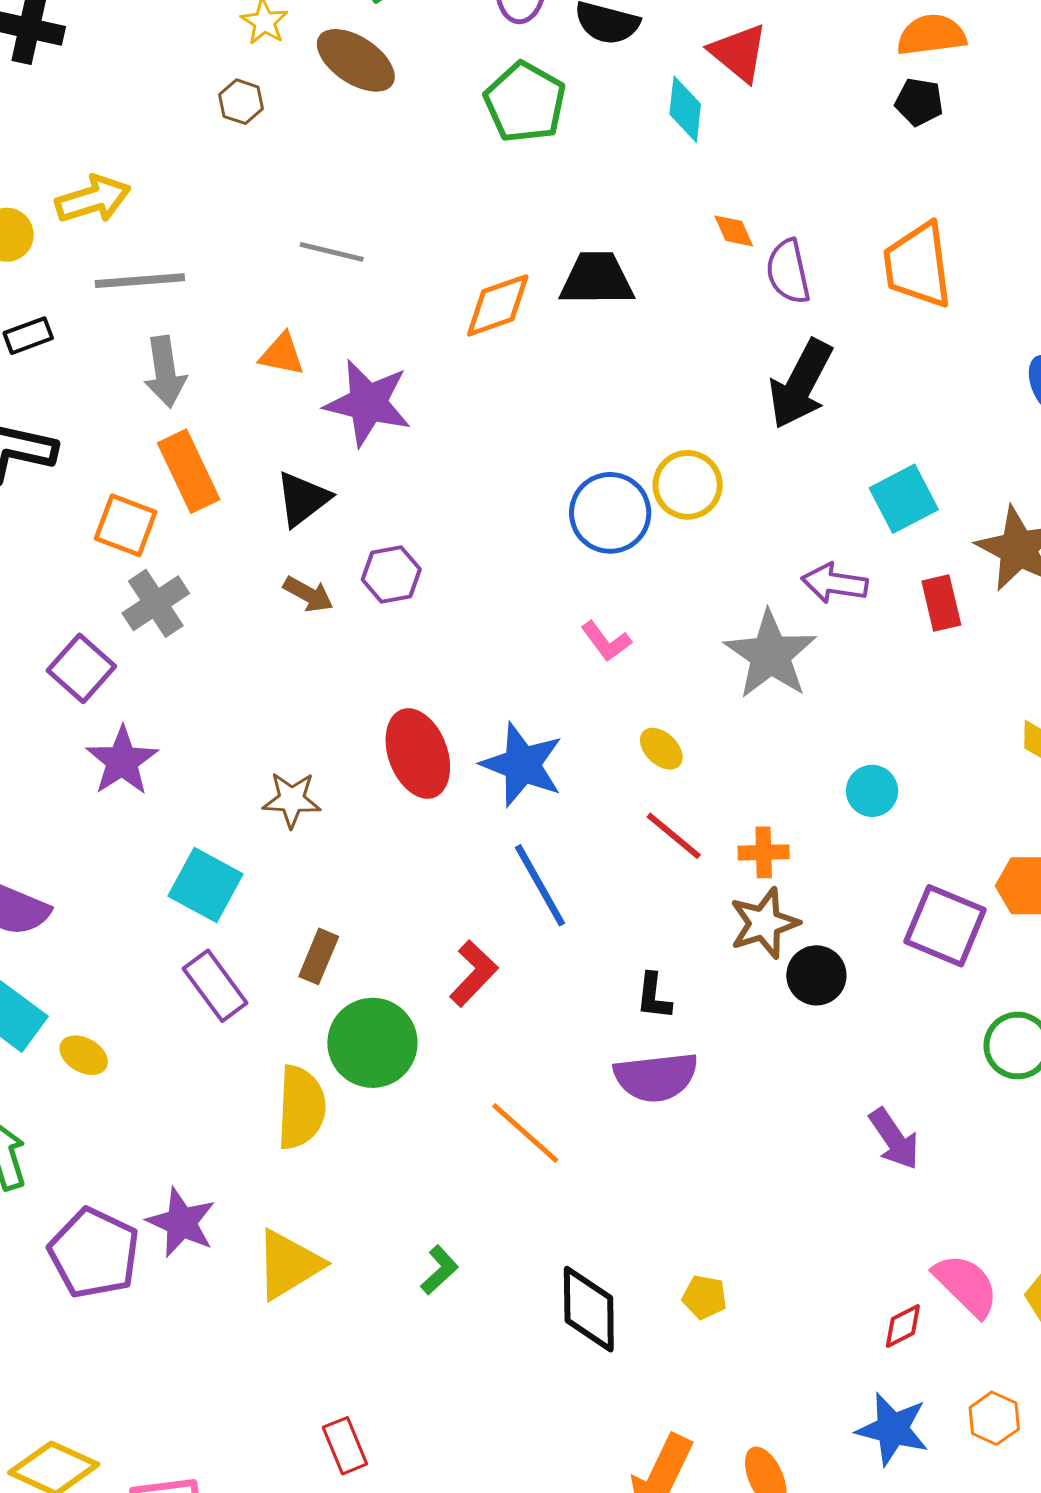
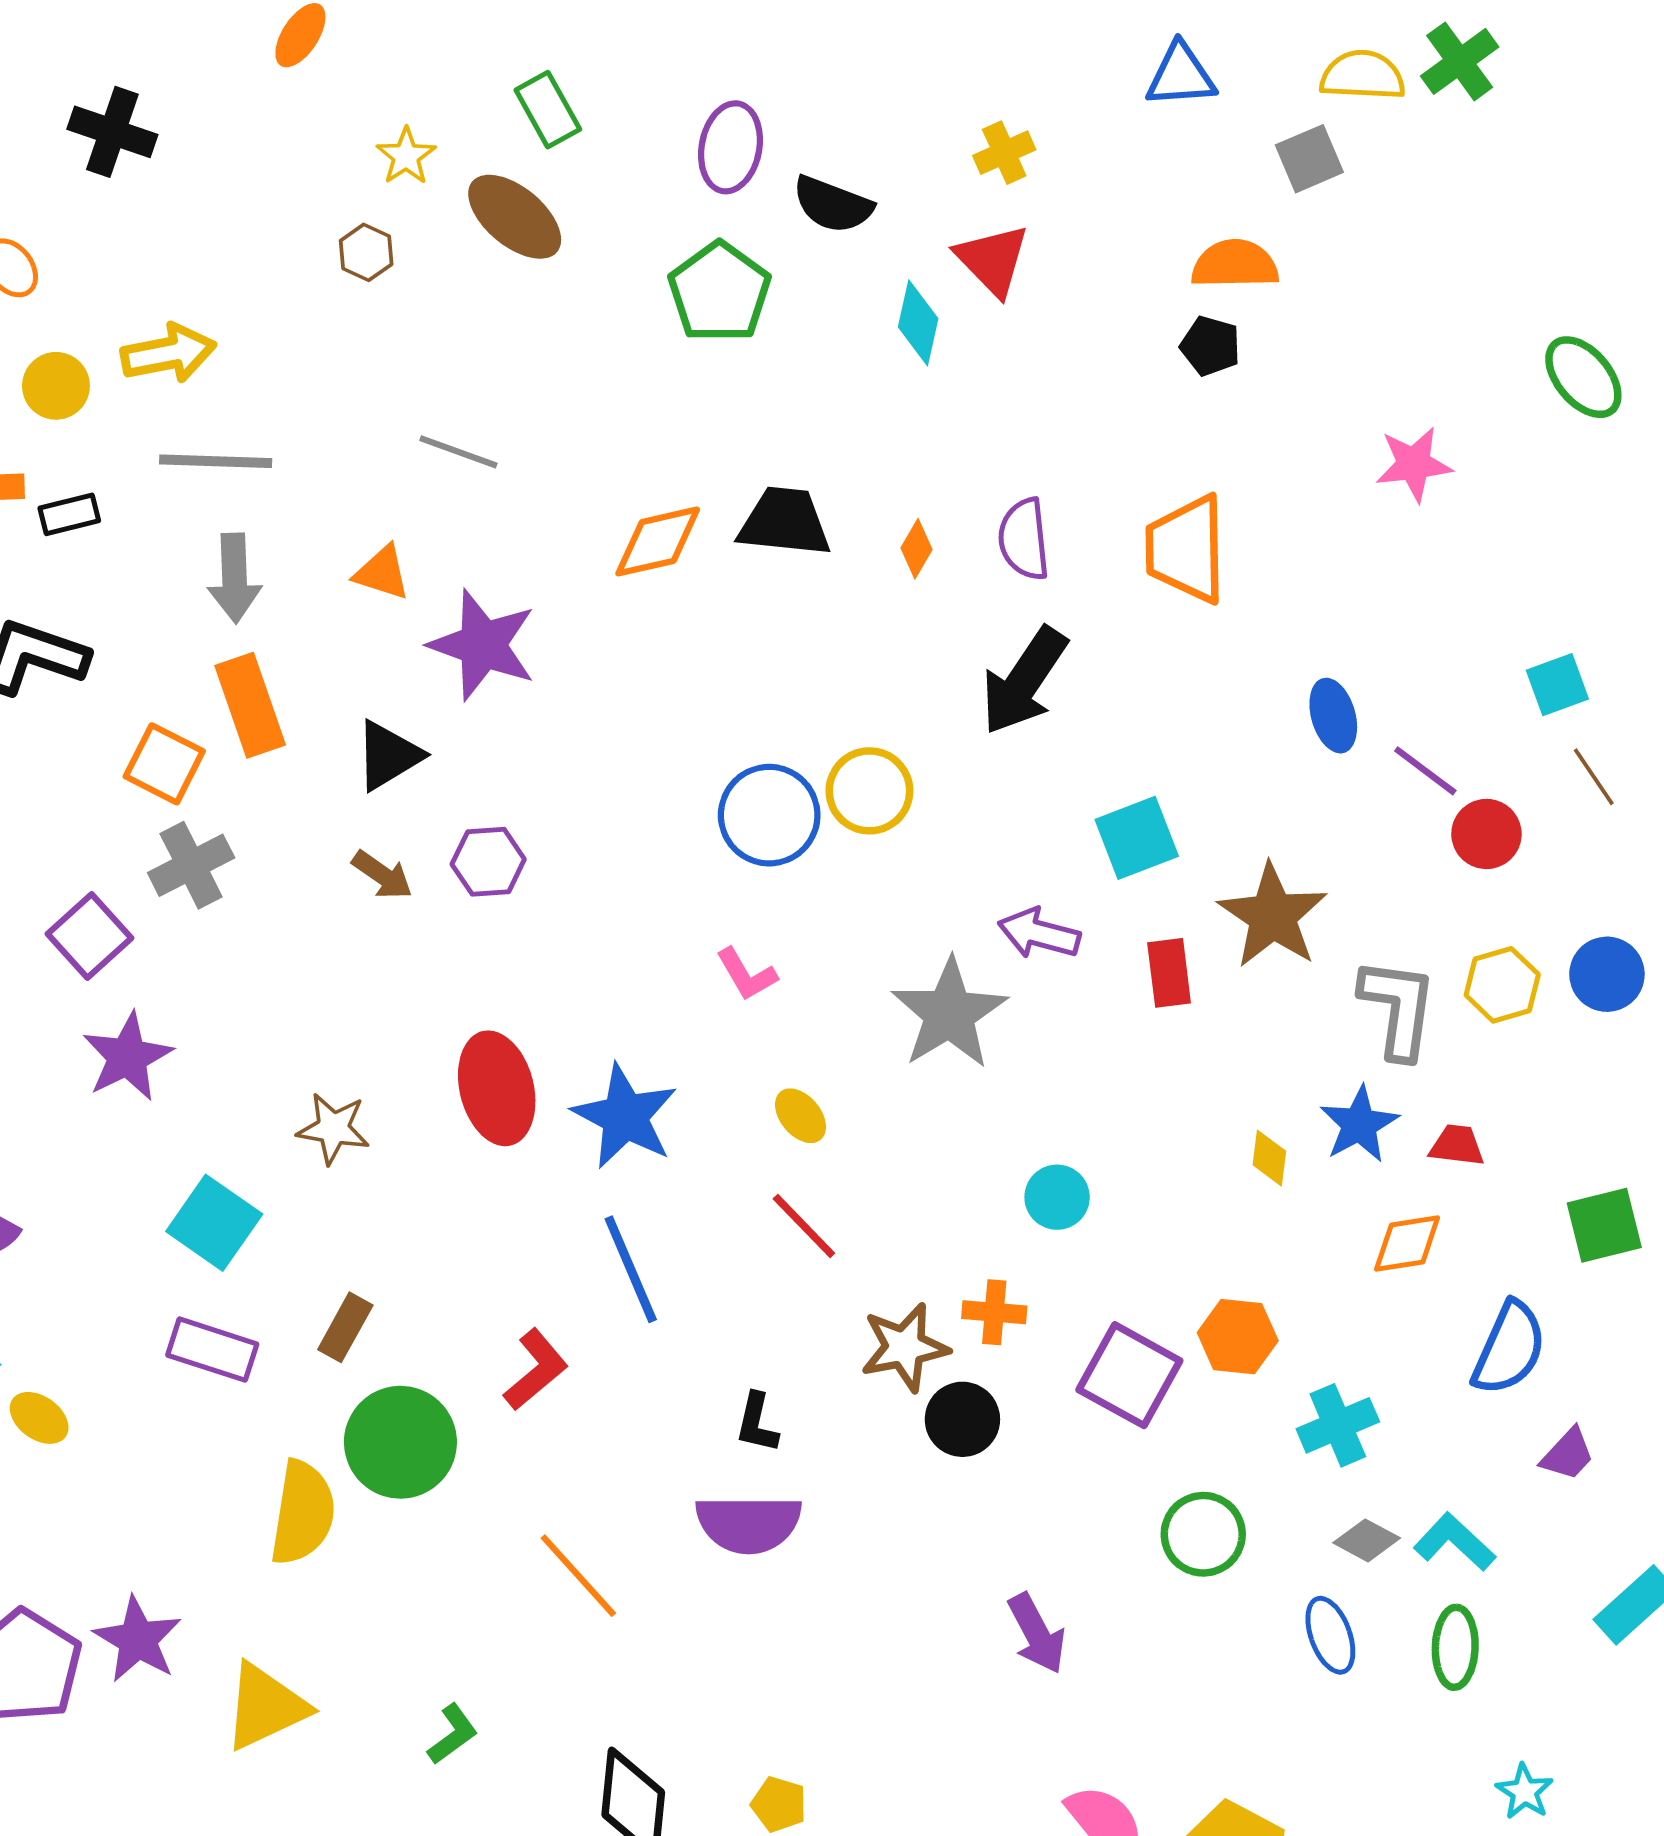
orange diamond: (734, 231) -> (917, 549), moved, turned 48
orange cross: (764, 852) -> (994, 1312), moved
purple rectangle: (215, 986) -> (212, 1350), turned -42

